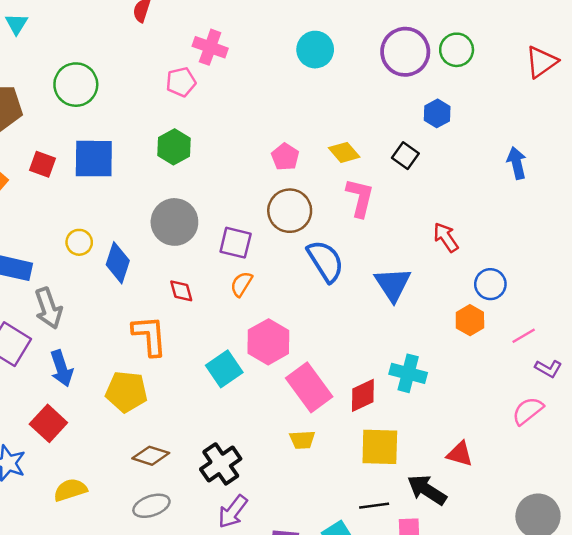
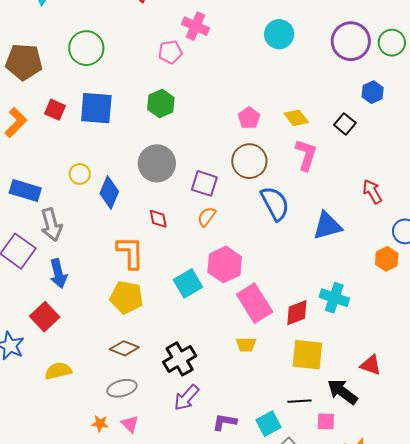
blue triangle: (393, 284) -> (327, 226), turned 44
yellow pentagon: (126, 392) -> (127, 297), moved

